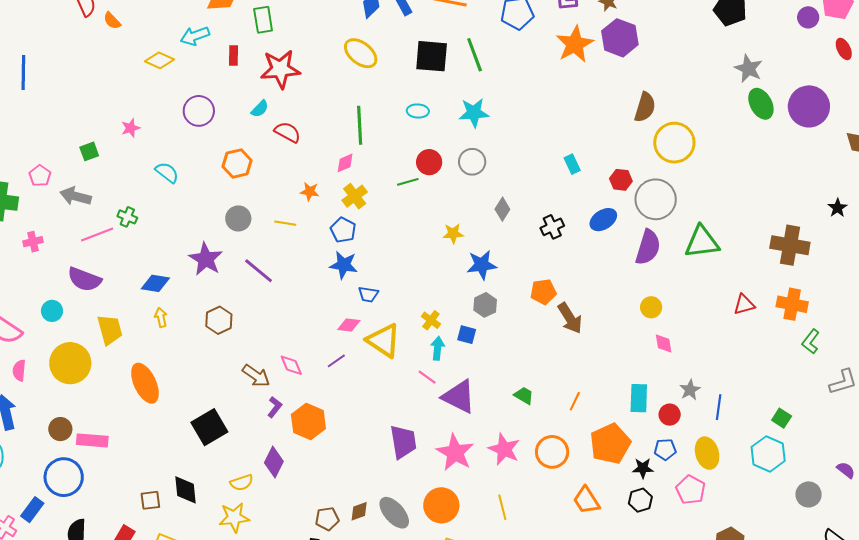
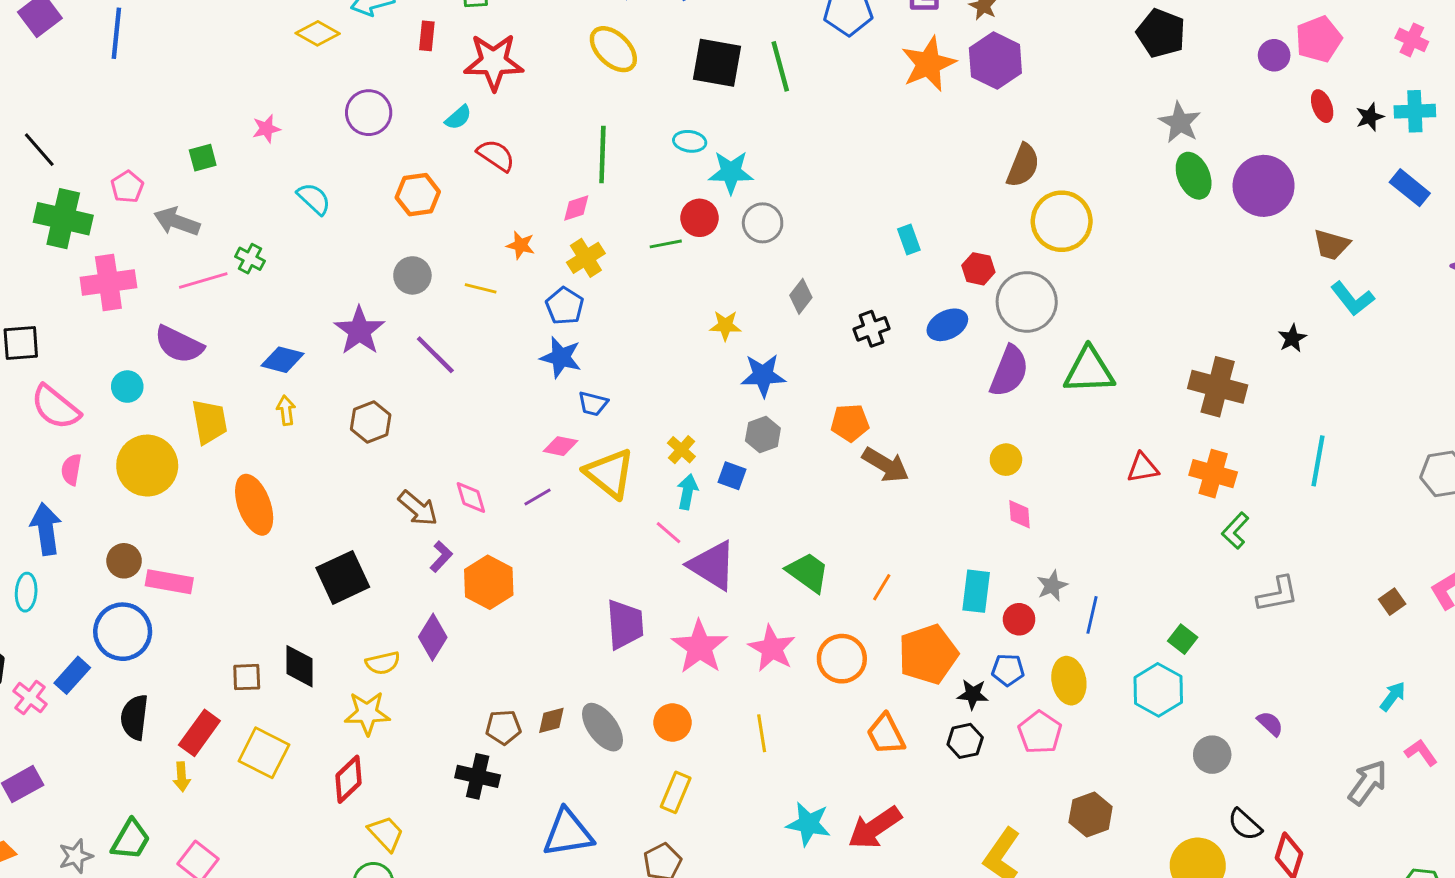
cyan star: (474, 113) -> (731, 172), moved
pink cross: (33, 242) -> (108, 283), size x1.8
brown arrow: (570, 318) -> (886, 465), turned -32
green trapezoid: (524, 395) -> (808, 572), size x1.5
orange circle: (441, 505) -> (673, 723), size x0.7

